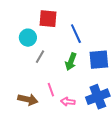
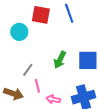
blue line: (76, 34) -> (69, 13), moved
gray line: (40, 57) -> (28, 70), moved

